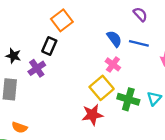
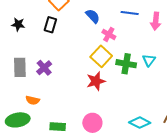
blue semicircle: (114, 39) -> (93, 16), moved
black star: (13, 56) -> (18, 24), moved
purple cross: (37, 68) -> (44, 68), moved

